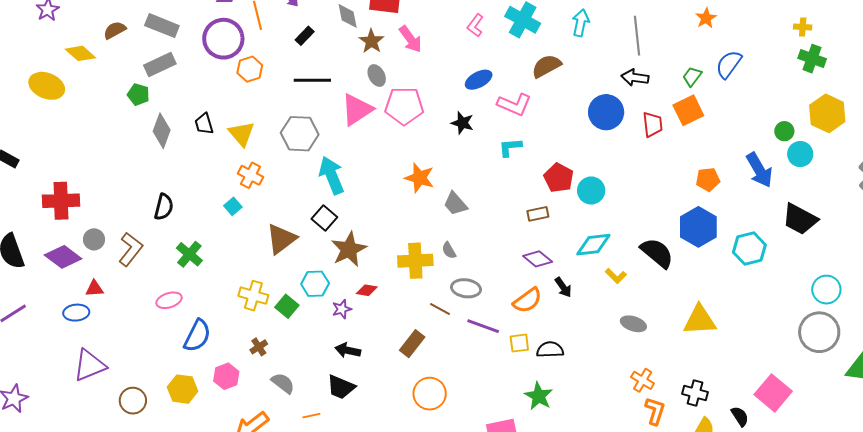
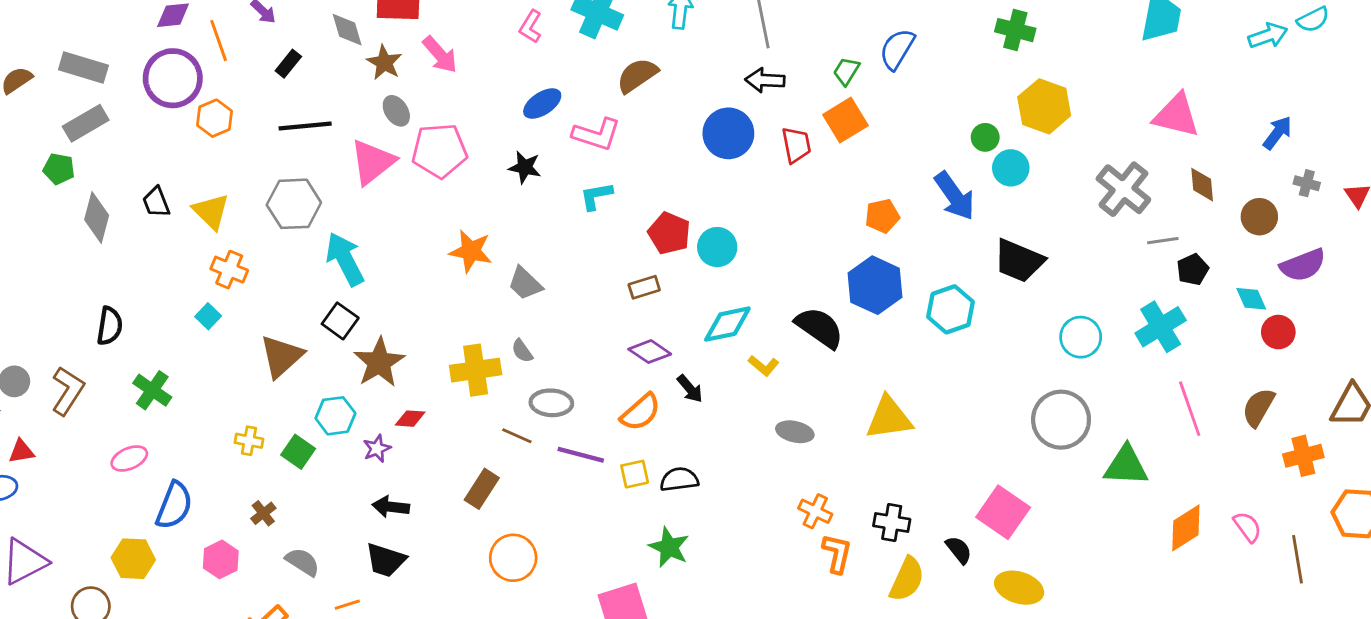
cyan circle: (826, 290) -> (1081, 337), moved
yellow cross: (253, 296) -> (249, 441), size x0.7
yellow hexagon: (183, 389) -> (133, 559), moved

